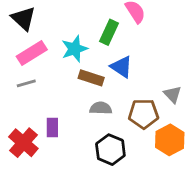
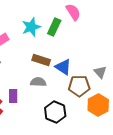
cyan star: (75, 49) -> (31, 27), moved
blue triangle: (121, 67) -> (63, 67), moved
gray semicircle: (101, 108) -> (38, 82), moved

